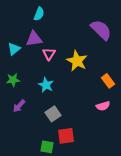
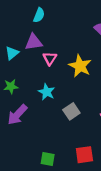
purple arrow: (19, 106) -> (17, 115), size x1.5
gray square: (53, 114) -> (71, 111), moved
red square: (66, 136) -> (84, 155), moved

